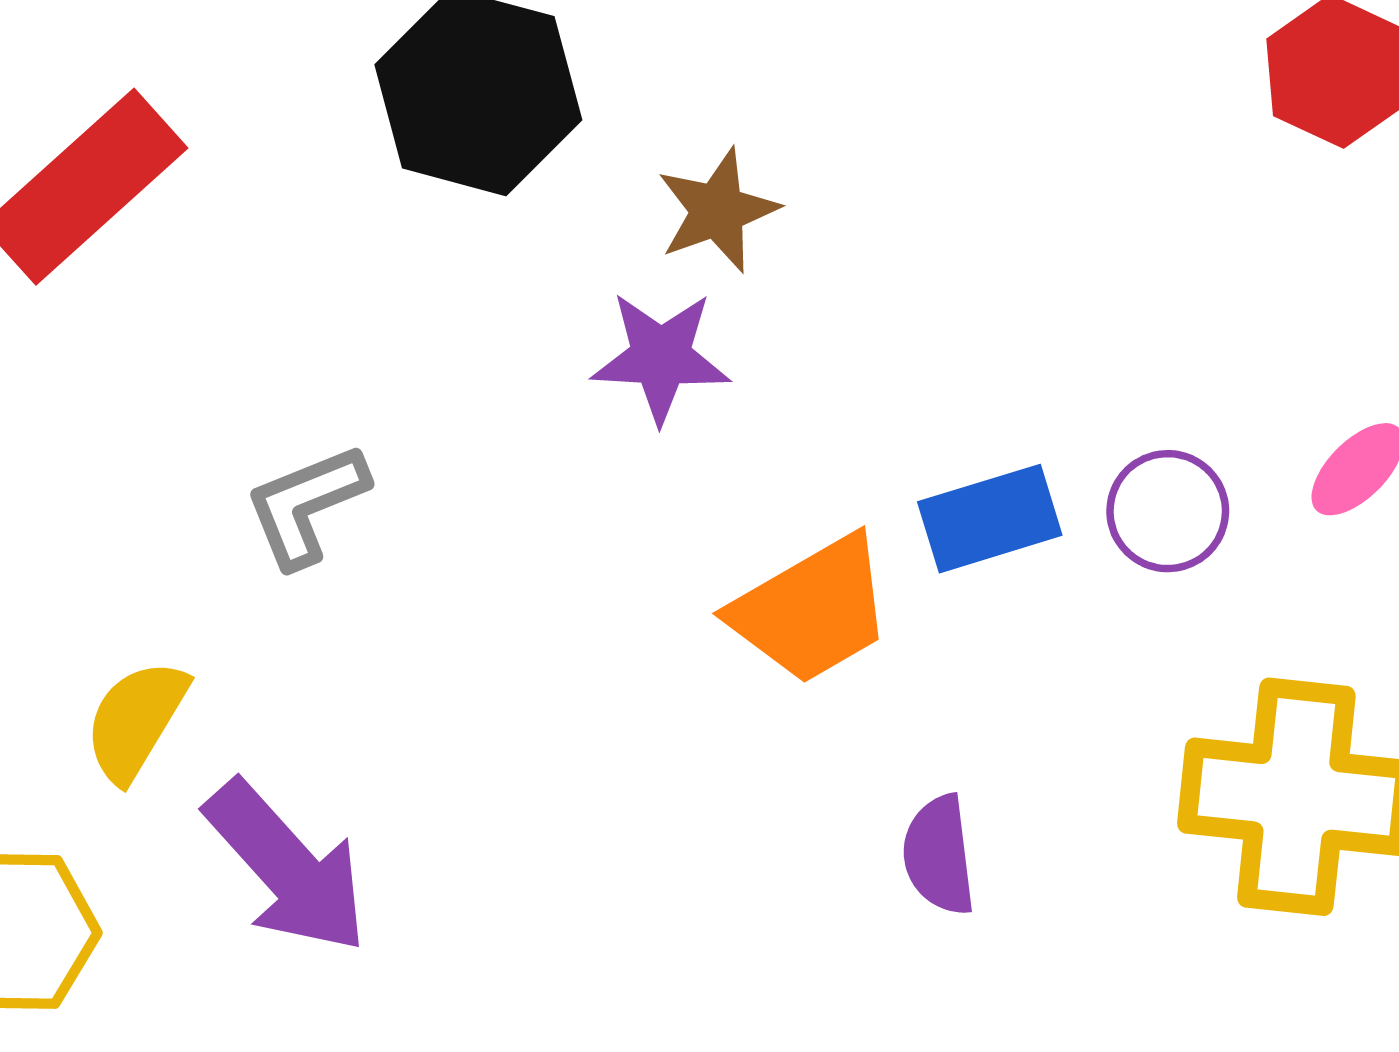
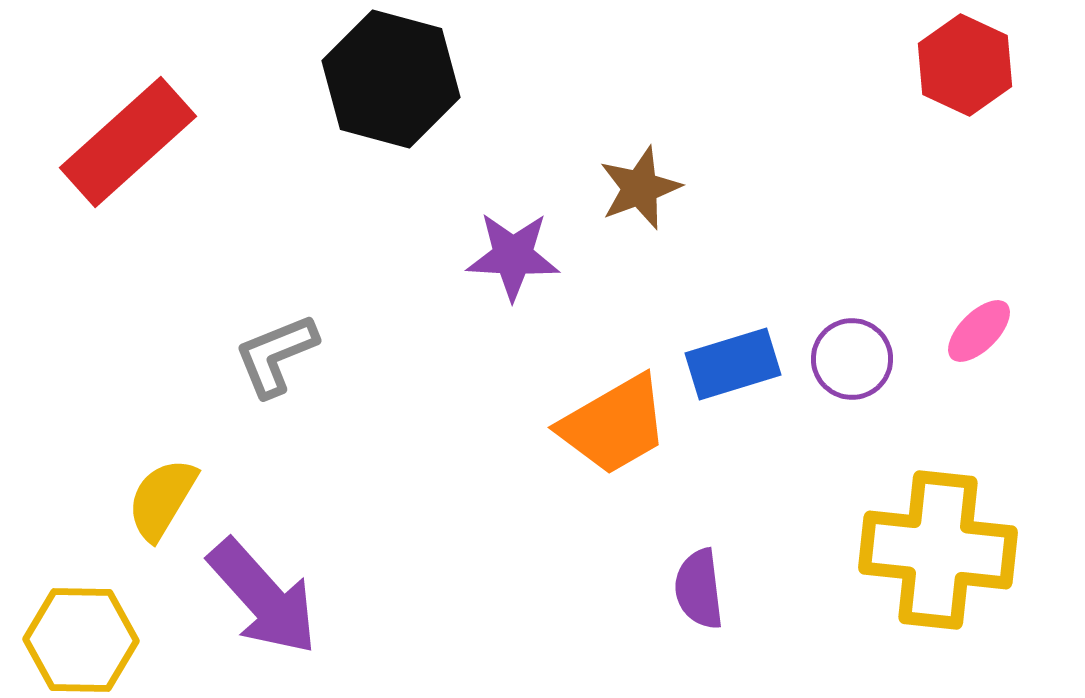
brown star: (718, 211) -> (640, 188), moved

